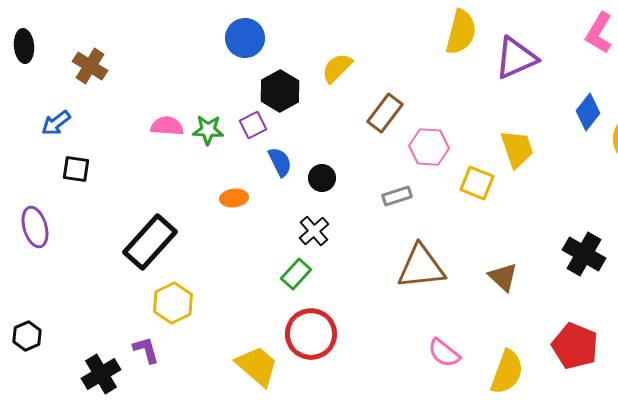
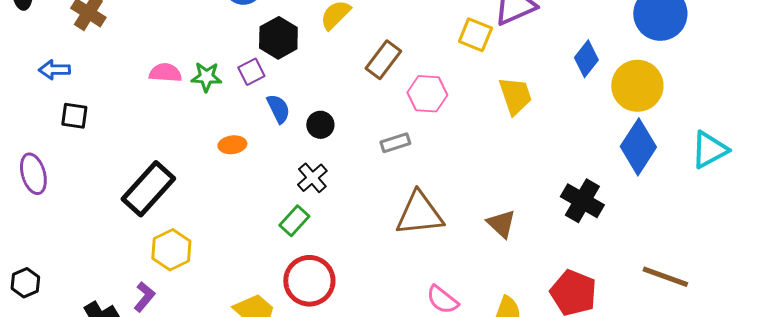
blue arrow: (56, 123) -> (54, 70), turned 36
yellow square: (477, 183) -> (475, 35), moved
purple L-shape: (146, 350) -> (144, 297), turned 56

